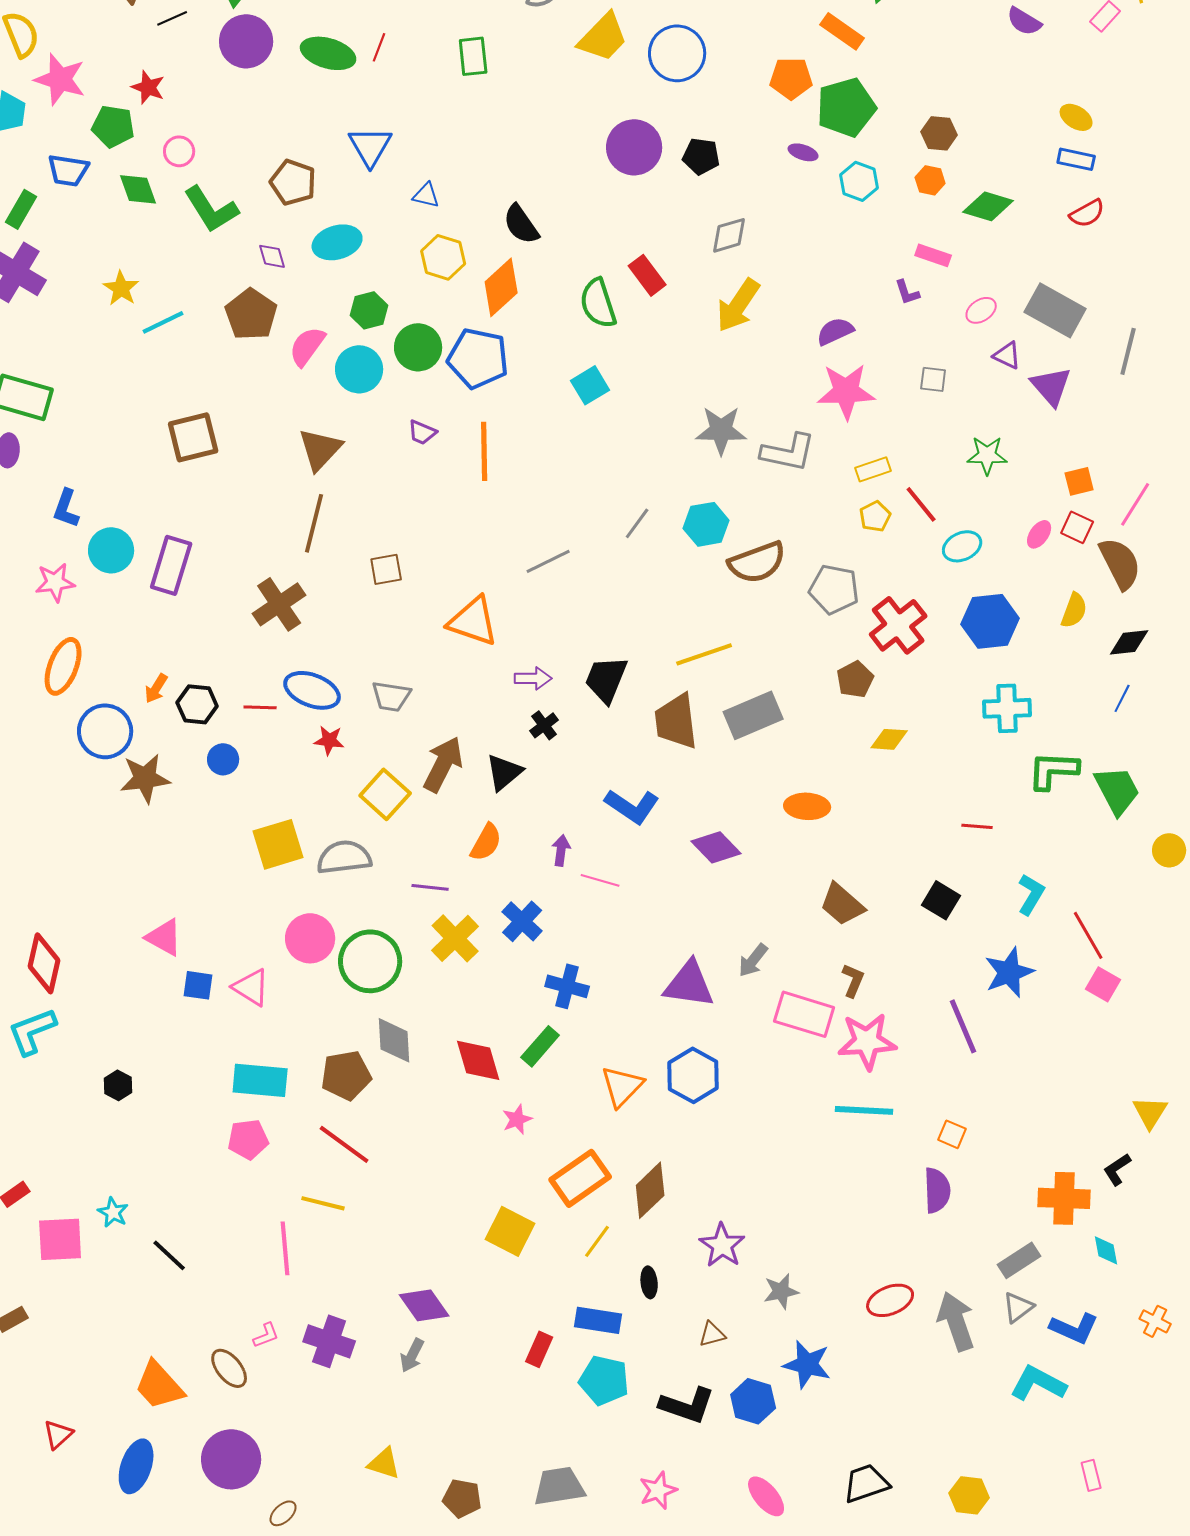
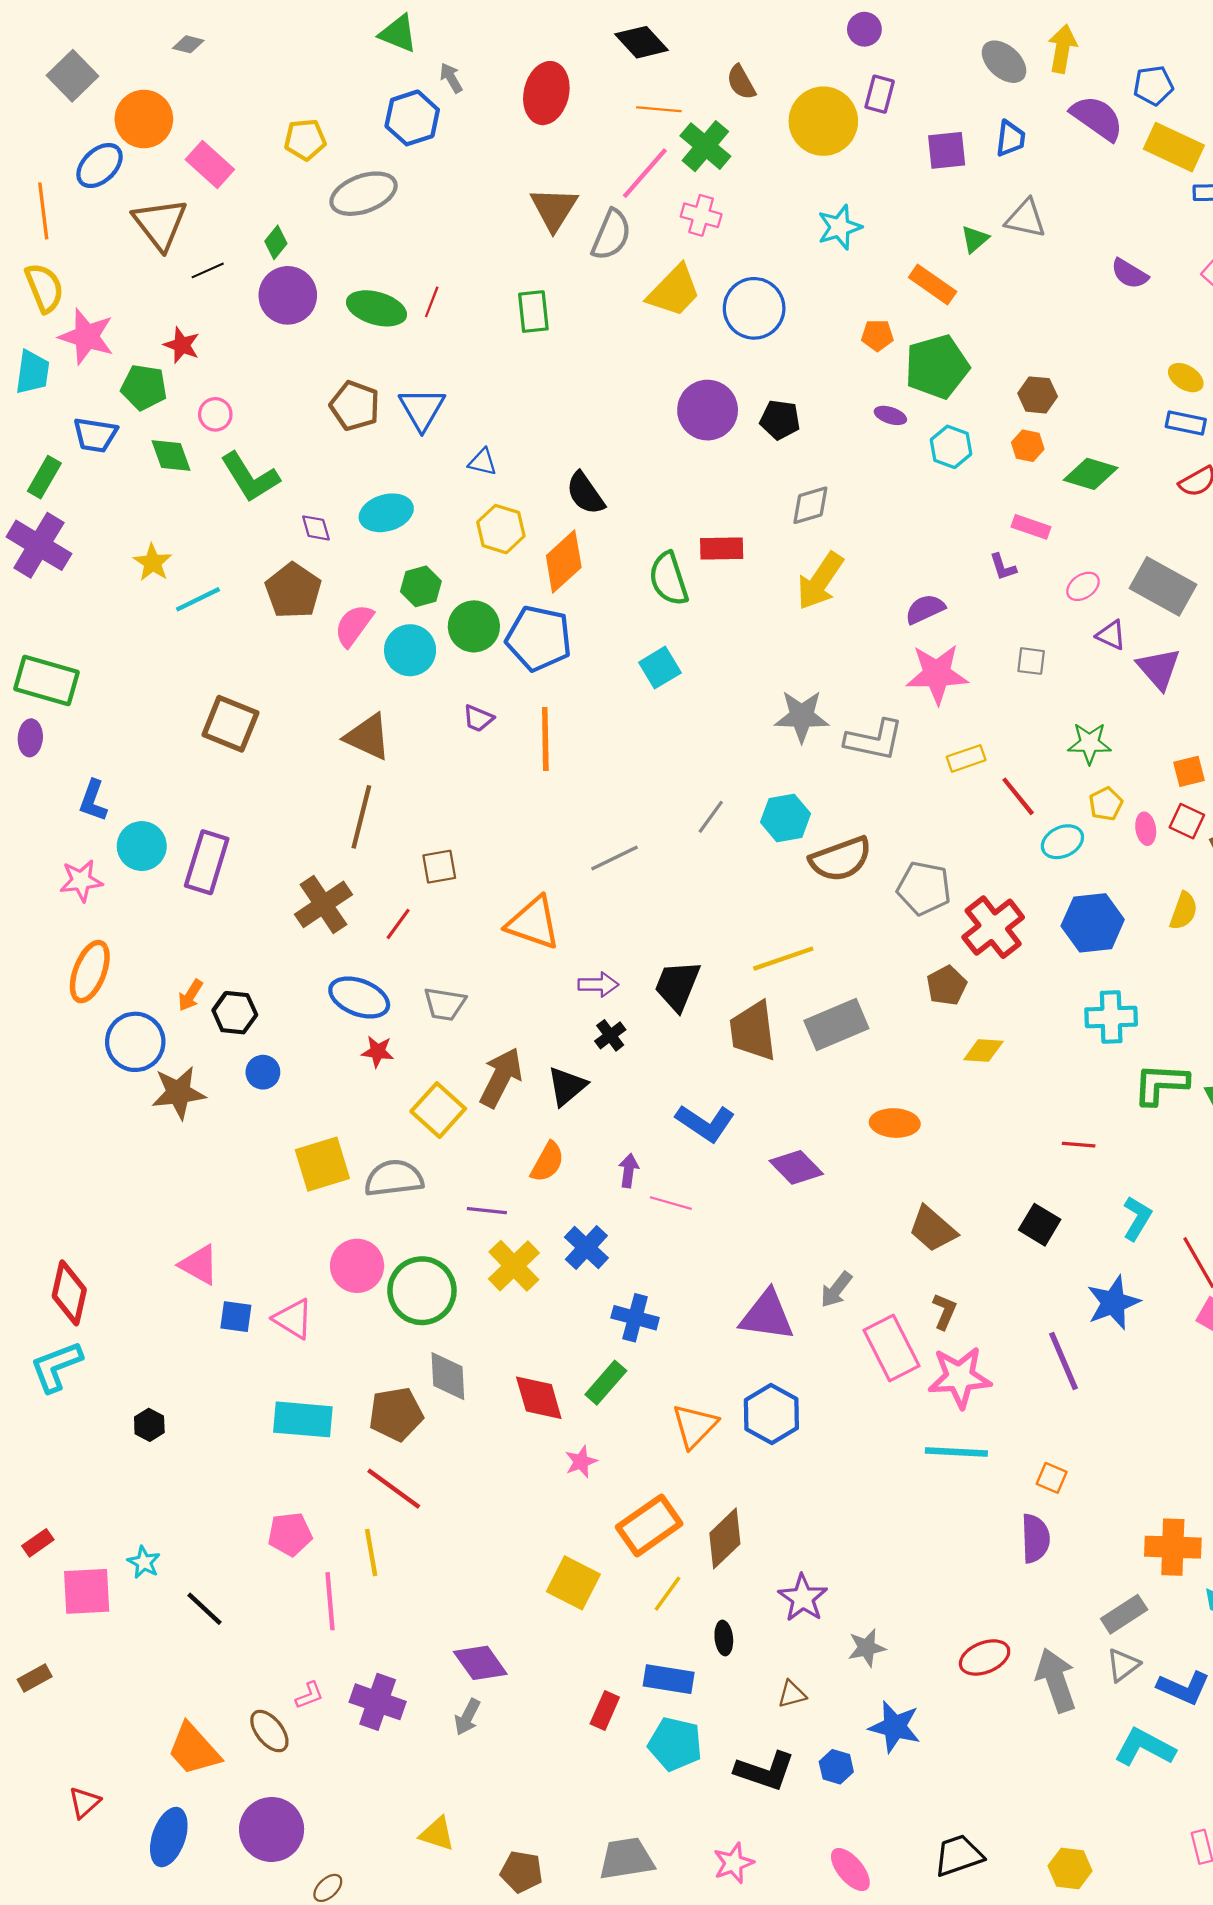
orange pentagon: (791, 78) -> (877, 335), size x0.7
brown pentagon: (293, 182) -> (355, 406), moved
red rectangle: (647, 275) -> (722, 549), turned -54
brown square: (193, 437) -> (230, 724), turned 36
brown triangle: (320, 449) -> (368, 737), turned -48
yellow pentagon: (875, 516) -> (1106, 804), moved
pink ellipse: (1039, 534) -> (1146, 829), turned -44
red line: (260, 707) -> (398, 924), moved, turned -56
pink rectangle: (804, 1014) -> (891, 1348), turned 46
pink pentagon: (248, 1139) -> (290, 1534), moved
yellow line: (323, 1203) -> (371, 1553), turned 66
blue hexagon: (753, 1401) -> (836, 1767), size x0.7

